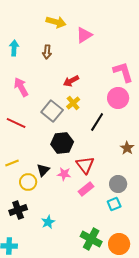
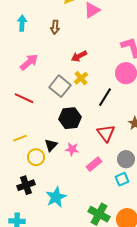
pink arrow: (21, 87) -> (29, 62), turned 78
red triangle: (85, 165) -> (106, 133), moved
cyan star: (48, 222) -> (56, 197), size x1.5

